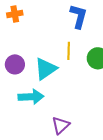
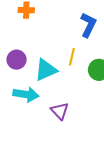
purple triangle: (61, 125) -> (60, 111), moved, turned -42

